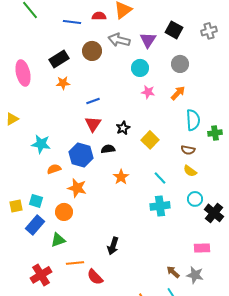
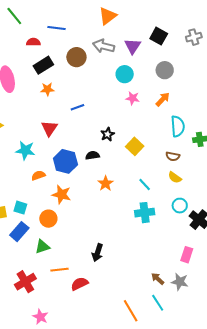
red semicircle: (99, 16) -> (33, 42), moved
red triangle: (93, 124) -> (49, 128), moved
pink rectangle: (202, 248) -> (187, 255), turned -70
red semicircle: (95, 277) -> (79, 284), turned 108

